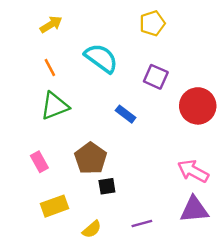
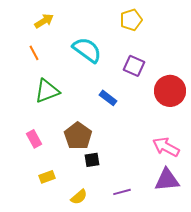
orange line: (50, 68) -> (34, 53), moved
yellow rectangle: (55, 206) -> (47, 177), size x0.7

